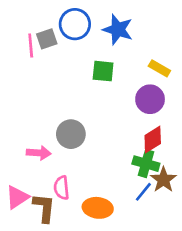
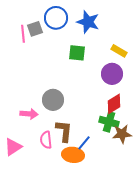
brown star: (163, 180) -> (122, 134), turned 30
blue line: (143, 192) -> (84, 143), moved
brown L-shape: (44, 208) -> (64, 131), moved

